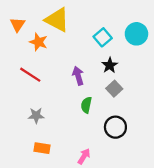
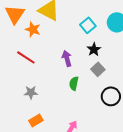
orange triangle: (17, 24) -> (15, 14), size x1.5
black circle: (115, 127) -> (111, 96), moved
orange rectangle: (42, 148) -> (36, 120), turned -40

